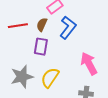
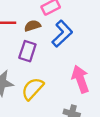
brown semicircle: (42, 25) -> (32, 26), turned 40

